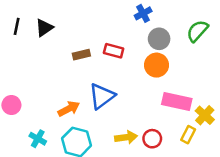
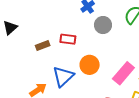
orange circle: (156, 65) -> (90, 65), moved
pink rectangle: (177, 102) -> (123, 73), turned -55

